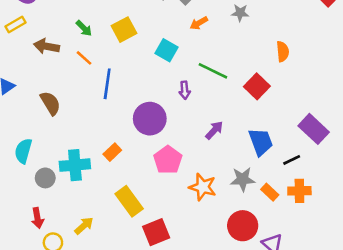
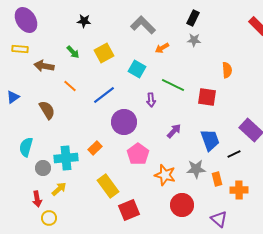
yellow rectangle: (16, 24) -> (20, 49), turned 35
orange line: (84, 58) -> (70, 86), moved
blue line: (107, 84) -> (104, 95), moved, turned 45
red square: (257, 86) -> (207, 97), turned -36
orange cross: (299, 191) -> (239, 190), moved
orange rectangle: (270, 192) -> (217, 179), turned 32
yellow arrow: (84, 226) -> (59, 189), moved
red circle: (243, 226) -> (182, 205), moved

